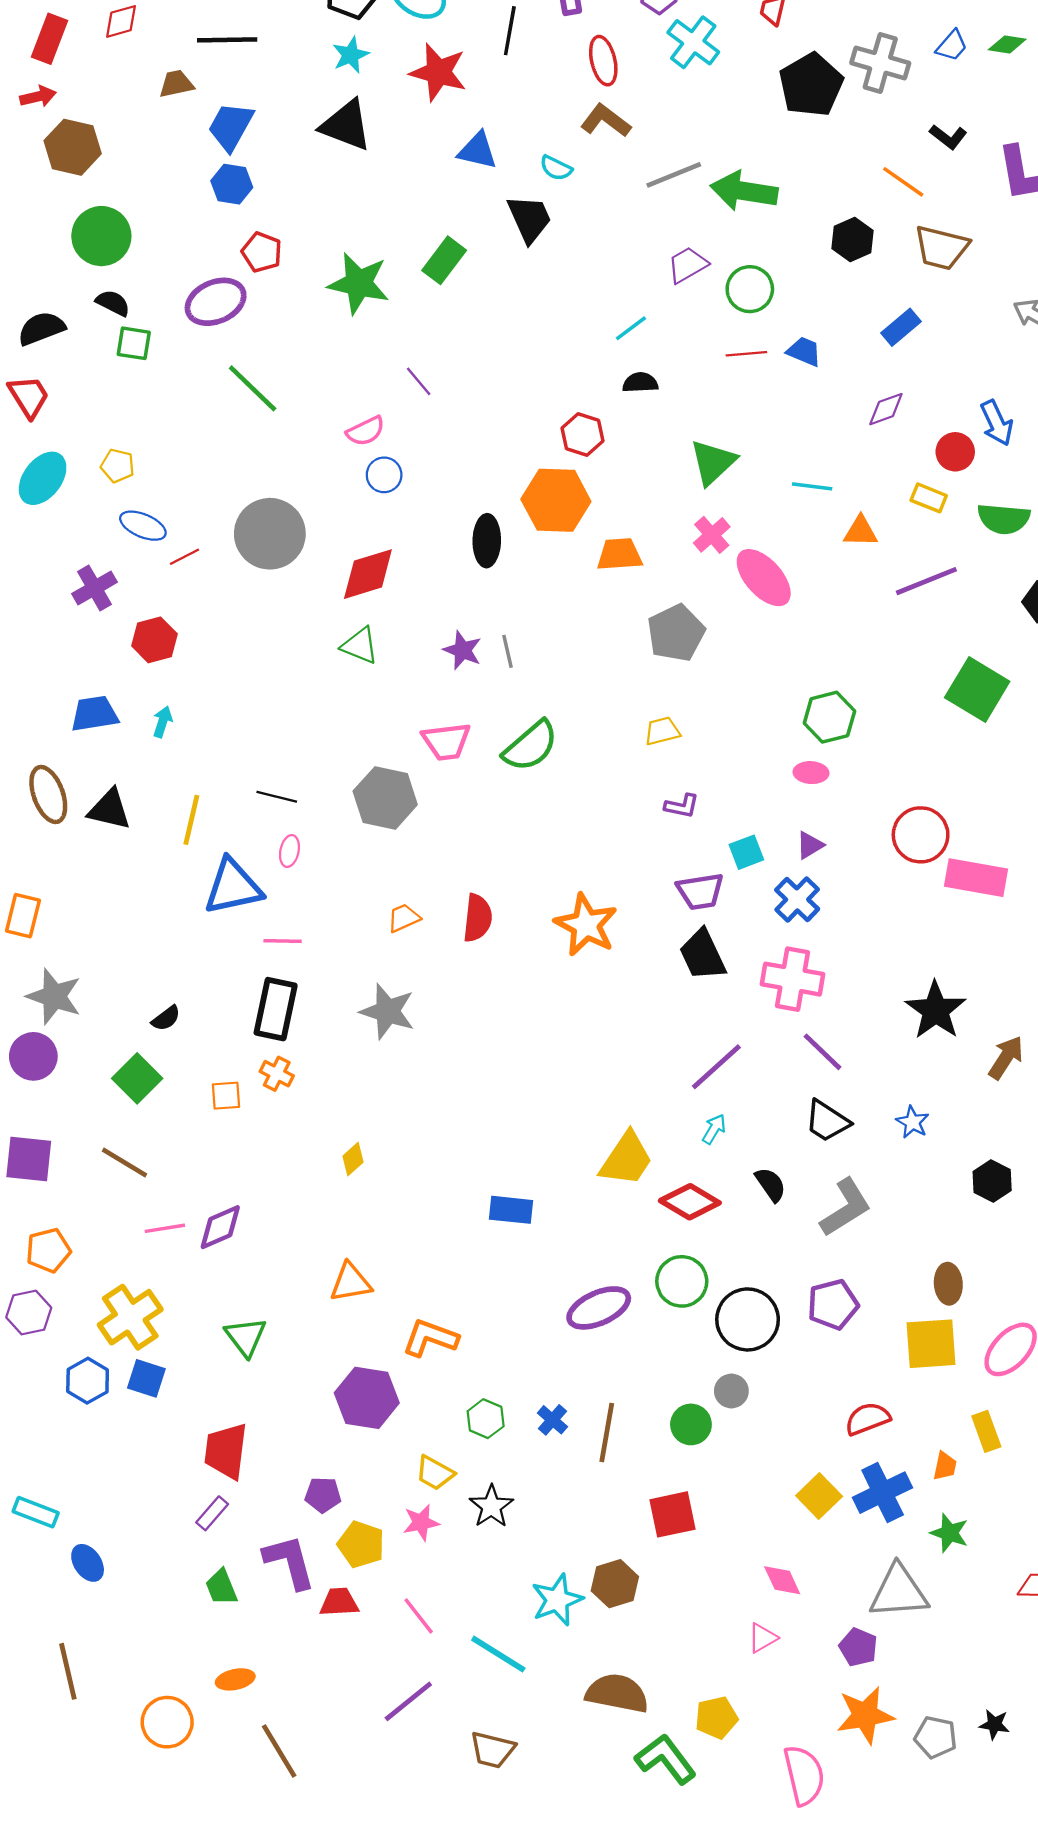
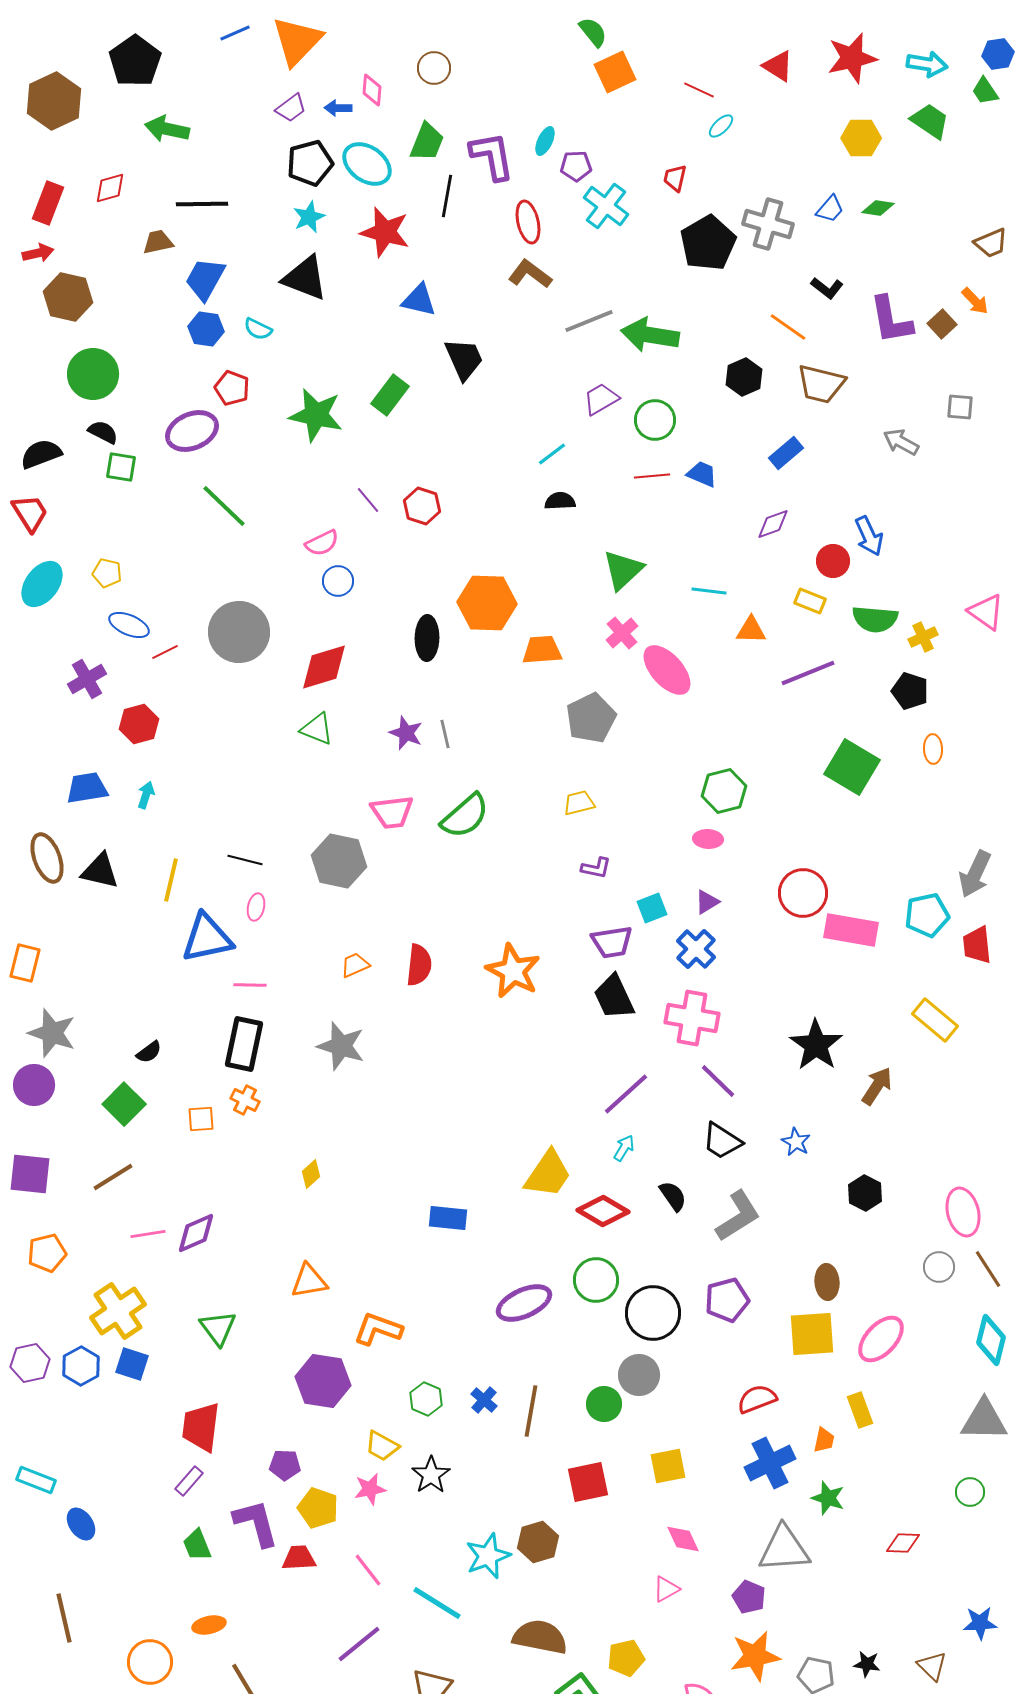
cyan semicircle: (556, 168) -> (258, 329), moved
red hexagon: (583, 434) -> (422, 506), moved
brown line: (124, 1163) -> (113, 1177), turned -63
purple hexagon: (29, 1313) -> (30, 1363), moved
gray circle: (731, 1391) -> (639, 1375), size x1.4
yellow square: (819, 1496) -> (668, 1466), moved, turned 33

